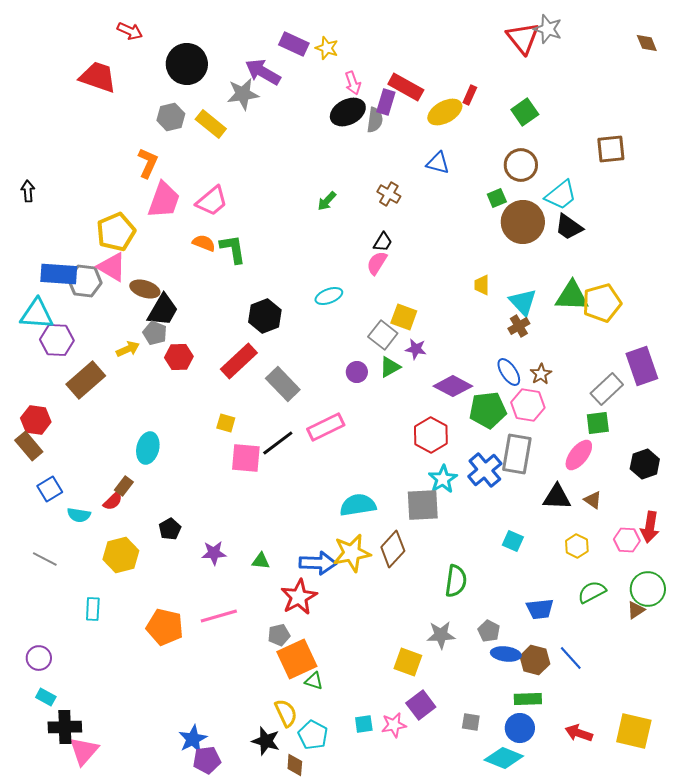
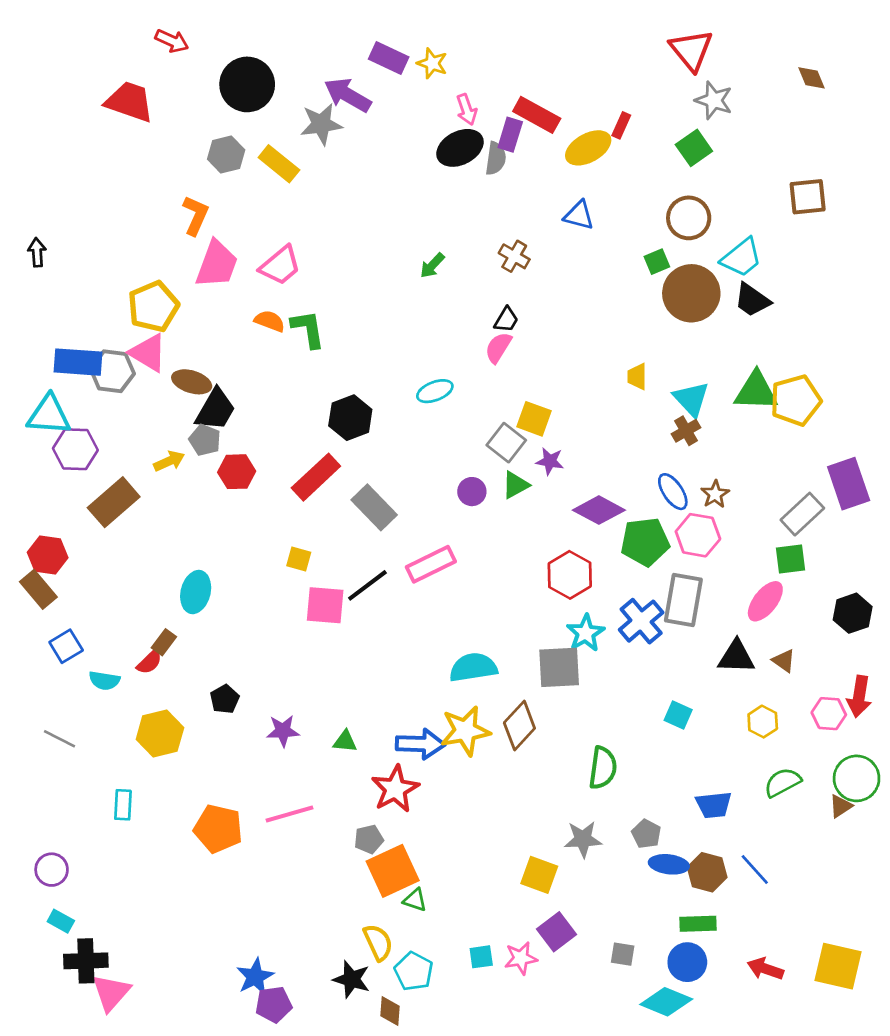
gray star: (548, 29) -> (714, 100), moved
brown diamond: (647, 43) -> (812, 78), moved

